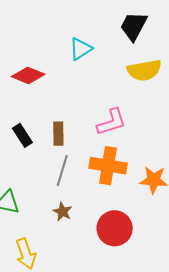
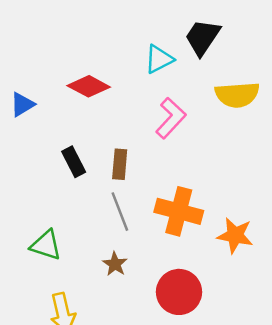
black trapezoid: (134, 26) -> (202, 37), moved
pink L-shape: (111, 122) -> (171, 118), moved, turned -36
gray line: (62, 170) -> (120, 212), turned -44

